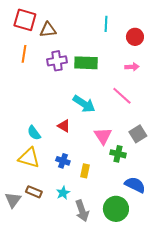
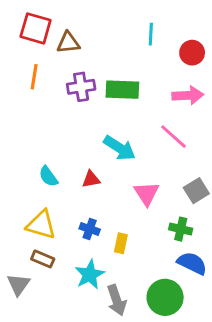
pink arrow: (132, 67) -> (188, 95), size x1.5
red triangle: (64, 126) -> (91, 179), turned -40
cyan semicircle: (34, 133) -> (48, 176), moved
green cross: (118, 154) -> (181, 229), moved
brown rectangle: (34, 192) -> (43, 259), moved
cyan star: (63, 193) -> (90, 275), size x1.5

